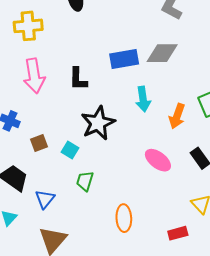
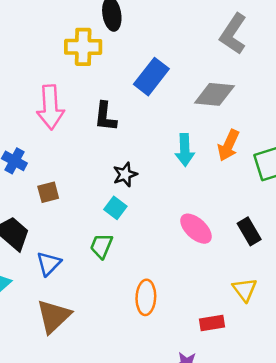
yellow cross: (28, 26) -> (83, 47), moved
blue rectangle: (124, 59) -> (151, 77), moved, turned -48
orange arrow: (177, 116) -> (228, 145), moved
black star: (98, 123) -> (125, 174), size x0.6
cyan square: (70, 150) -> (115, 208), moved

